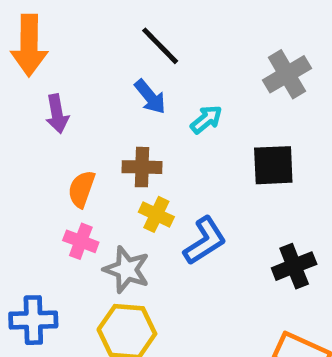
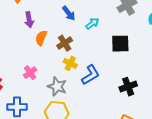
brown cross: (142, 167) -> (65, 43), turned -35
orange semicircle: (82, 189) -> (41, 38), moved
pink cross: (81, 241) -> (30, 73), moved, turned 32

